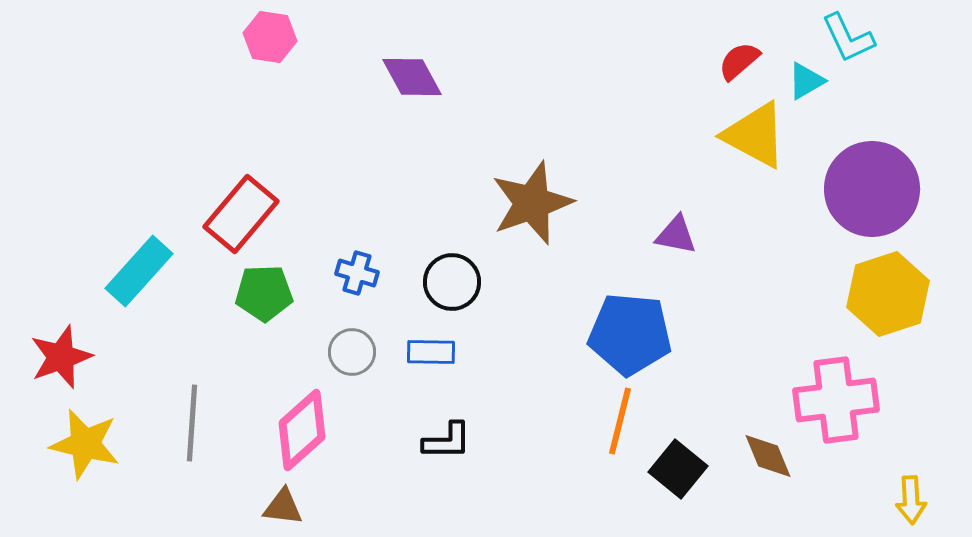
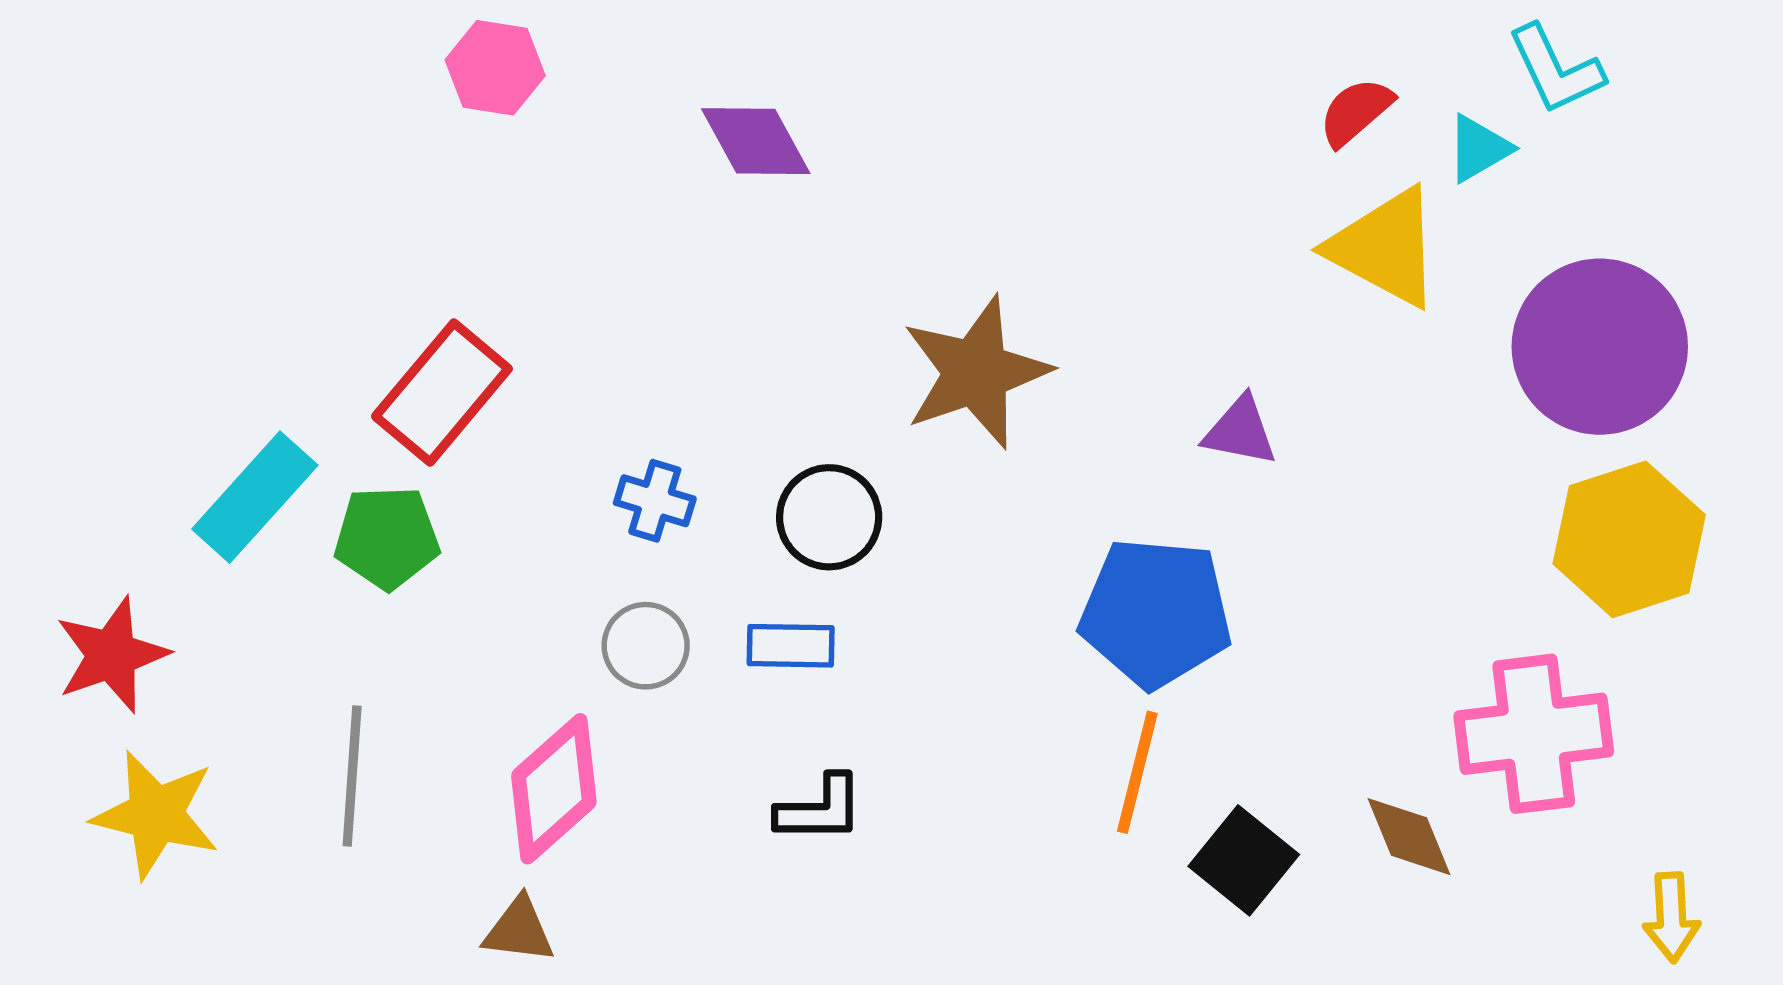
green pentagon: (264, 293) -> (387, 537), moved

